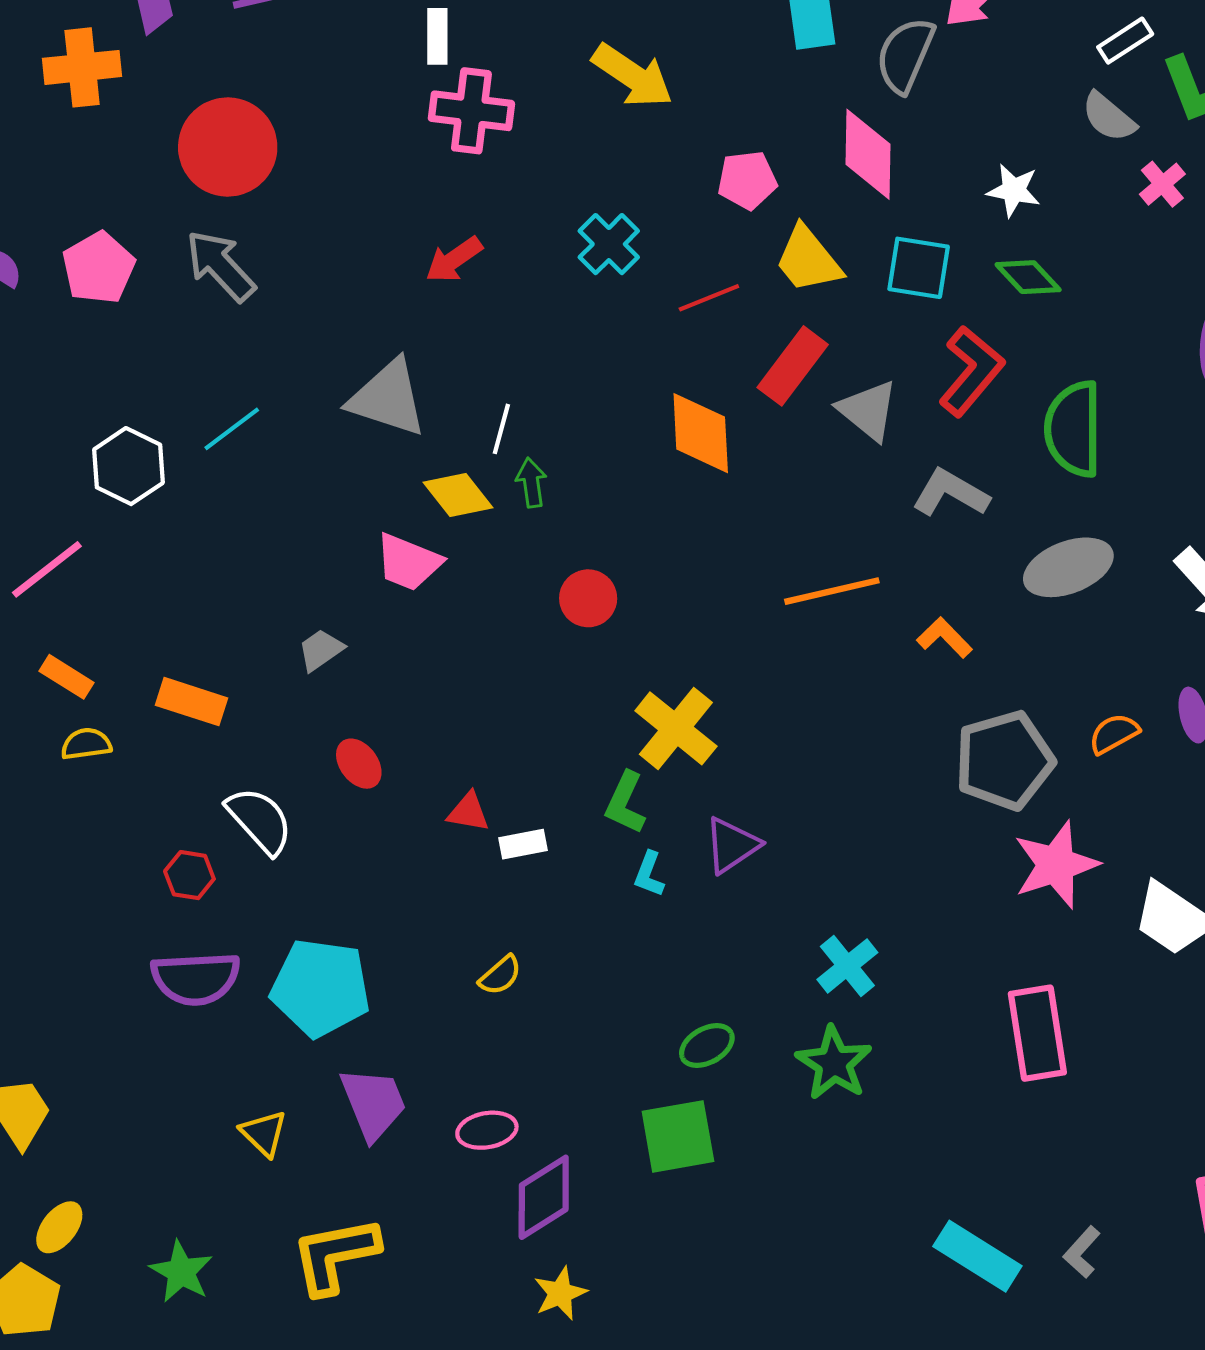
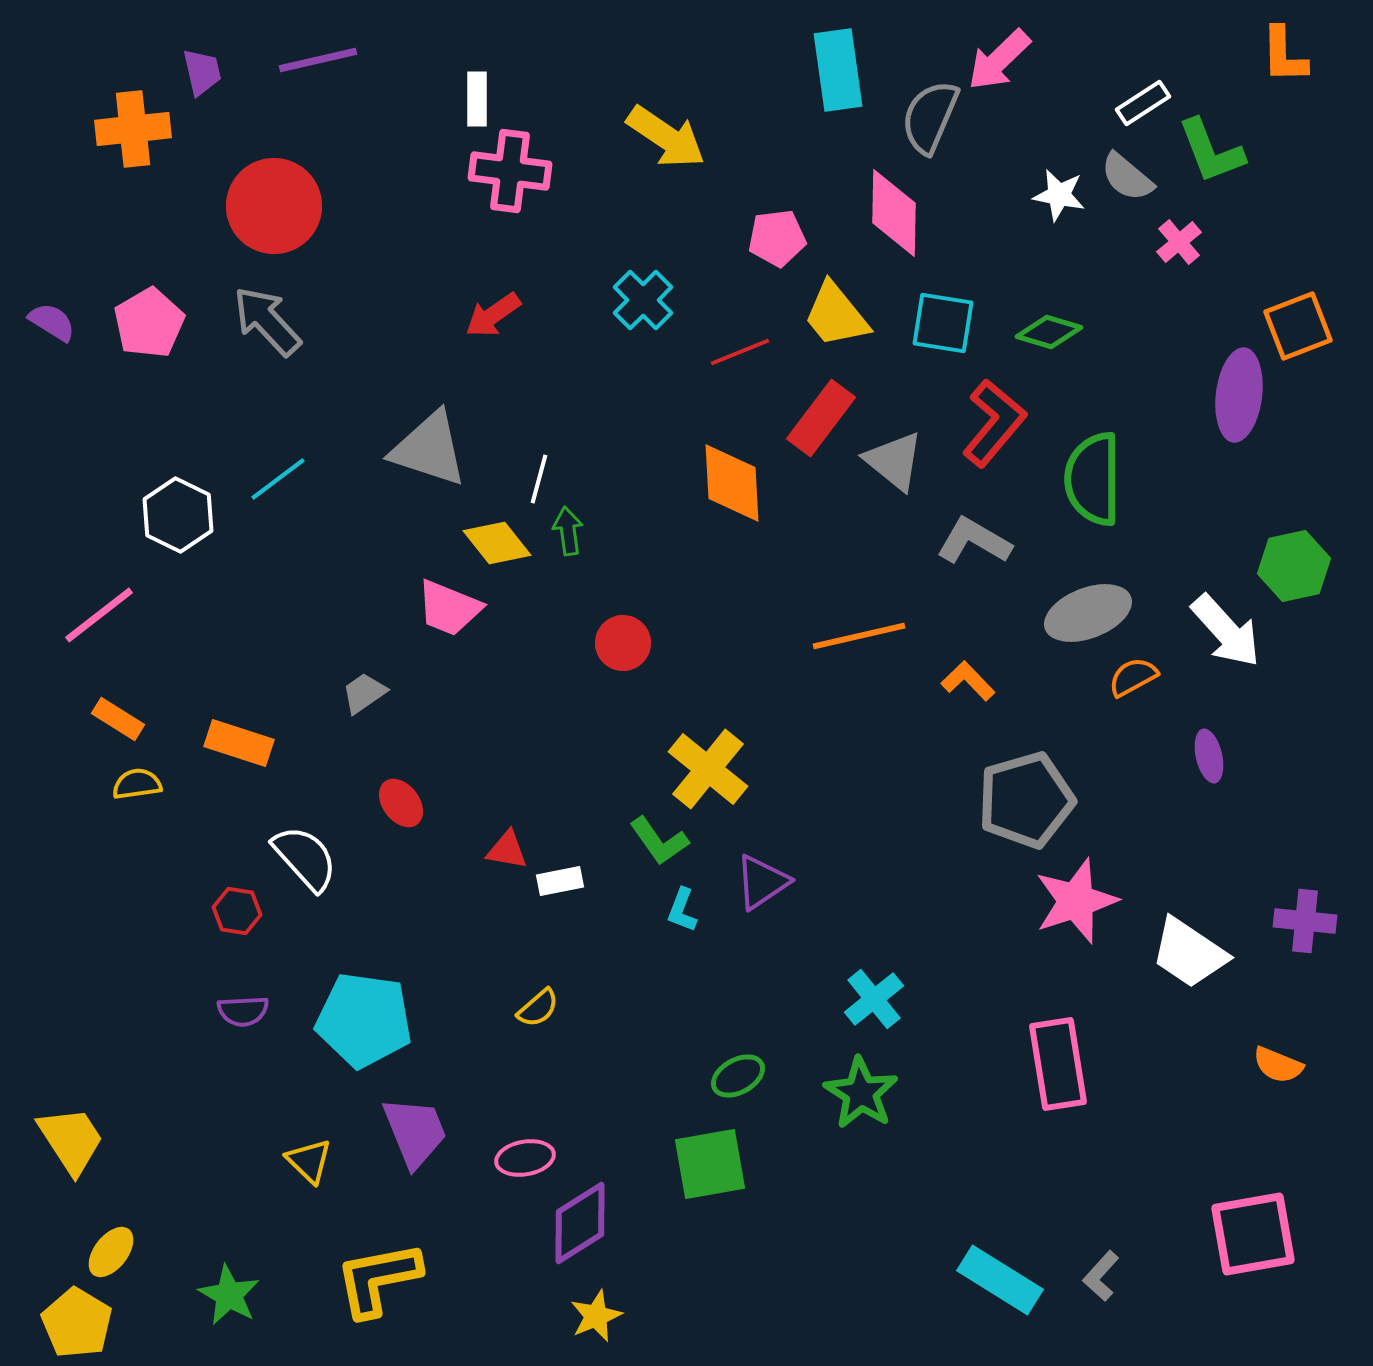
white star: (1014, 190) -> (1059, 195), moved
green diamond: (1028, 277) -> (1049, 332), turned -30
orange semicircle: (1114, 734) -> (1133, 677), moved
green L-shape: (625, 803) -> (659, 841), turned -60
purple semicircle: (196, 978) -> (243, 1011), size x0.6

